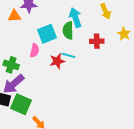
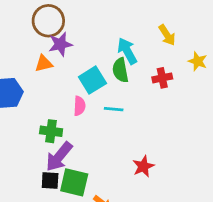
cyan line: (68, 55) -> (114, 109), moved
red star: (57, 61) -> (143, 166), moved

